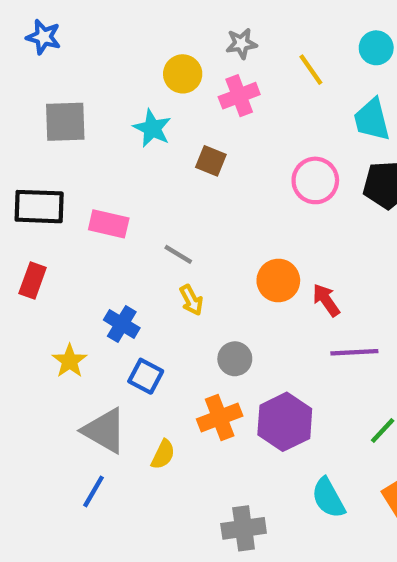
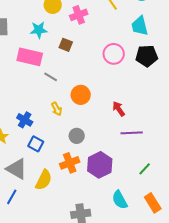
cyan star: (152, 128) -> (39, 30), turned -30
pink rectangle: (109, 224) -> (30, 57), moved, size x1.4
gray line: (178, 254) -> (51, 77), moved
orange circle: (278, 280) -> (81, 95), moved
yellow semicircle: (163, 454) -> (44, 180), size x1.5

